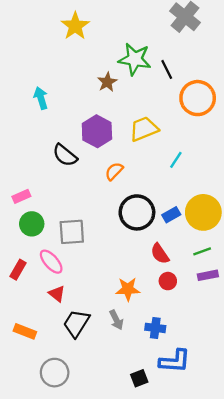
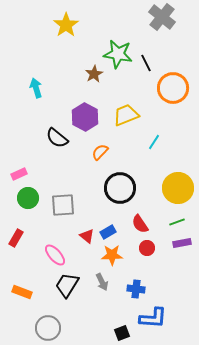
blue rectangle: (171, 215) -> (108, 232), moved
pink ellipse: (51, 262) -> (55, 255), moved
red triangle: (57, 294) -> (87, 236), moved

